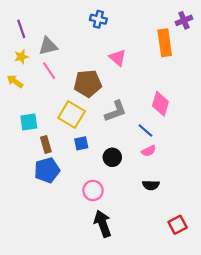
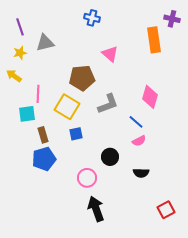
purple cross: (184, 20) -> (172, 19), turned 35
pink line: (49, 71) -> (38, 94), moved, turned 36
black circle: (112, 157) -> (110, 157), moved

